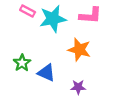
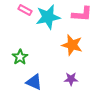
blue triangle: (46, 73) -> (34, 82), moved

